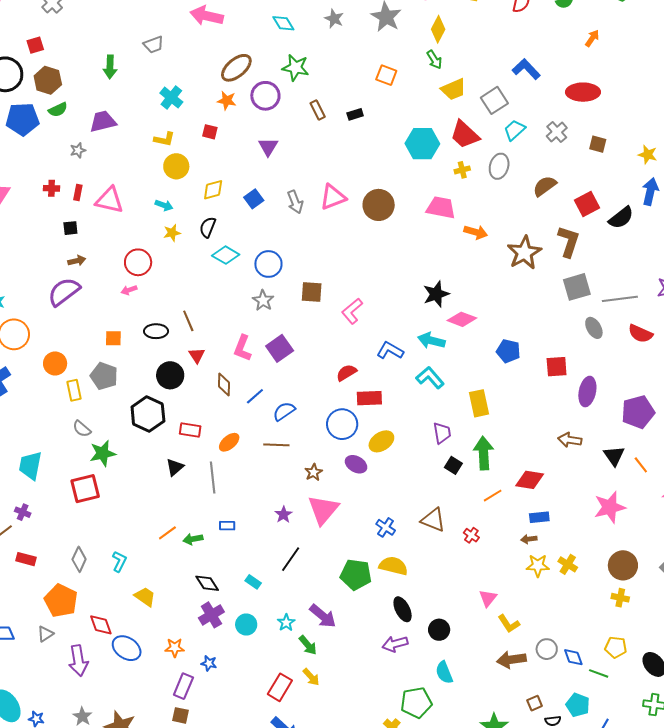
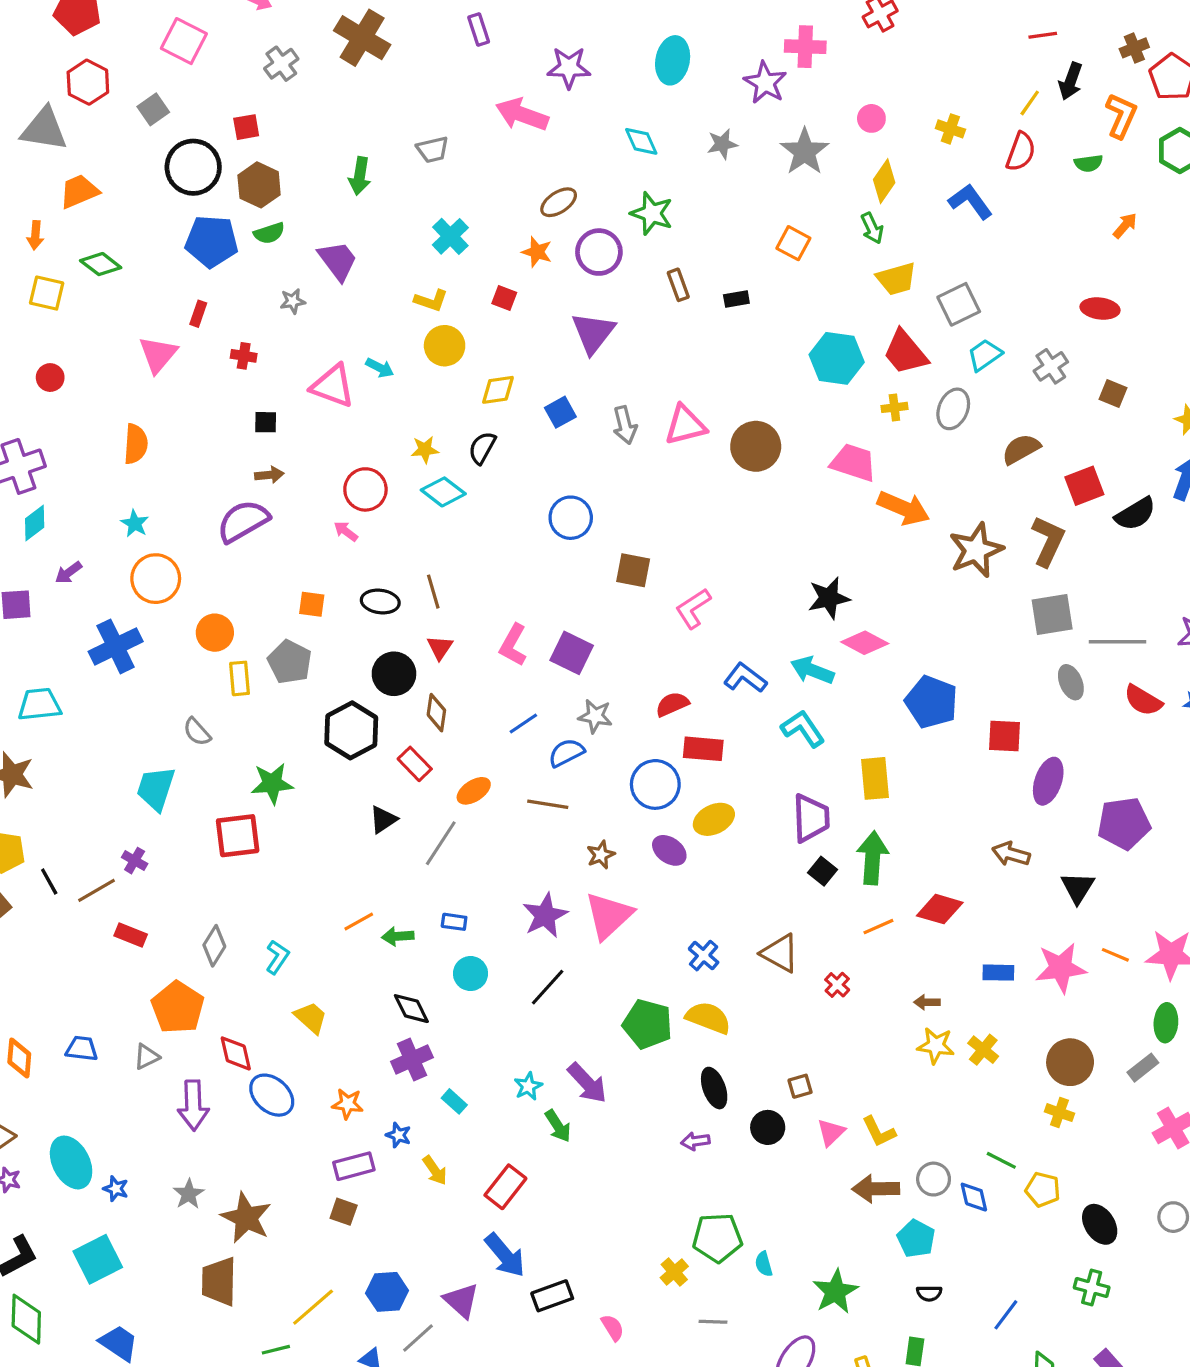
gray star: (334, 19) -> (722, 144), turned 30
brown ellipse: (236, 68) -> (559, 202), size x0.7
blue L-shape: (526, 69) -> (970, 202), moved
red ellipse: (583, 92) -> (1100, 309), size x0.7
purple trapezoid: (103, 121) -> (338, 261), turned 60
purple triangle: (268, 147) -> (593, 333), size x1.4
red rectangle: (78, 192) -> (198, 314), moved
cyan arrow: (164, 205) -> (380, 368), moved
orange arrow: (476, 232) -> (904, 508), size x1.4
cyan diamond: (226, 255) -> (443, 492), moved
pink arrow: (129, 290) -> (346, 531), turned 49
gray star: (263, 300) -> (595, 716), moved, turned -30
purple square: (280, 348) -> (572, 653), turned -36
blue pentagon: (508, 351) -> (932, 702), size x1.4
brown diamond: (224, 384) -> (436, 713), moved
gray semicircle: (82, 429) -> (197, 732), moved
red rectangle: (190, 430) -> (415, 764), turned 30
purple trapezoid: (442, 433) -> (811, 818), size x1.4
orange line: (641, 465) -> (1115, 955), moved, turned -36
gray line: (213, 478) -> (441, 843), turned 32
purple star: (283, 515) -> (545, 915), size x1.6
blue rectangle: (539, 517) -> (998, 973), moved
cyan rectangle: (253, 582) -> (454, 1101), moved
pink triangle: (488, 598) -> (831, 1132), moved
cyan circle: (246, 625) -> (470, 974), moved
purple arrow: (395, 644) -> (695, 1141), size x0.7
cyan semicircle: (444, 672) -> (764, 1264), moved, size x0.7
green line: (599, 673) -> (1001, 1160), moved
yellow arrow: (311, 677) -> (435, 1170), moved
purple rectangle: (183, 686) -> (354, 1166), turned 45
brown square: (535, 703) -> (800, 1086), moved
cyan pentagon: (578, 705) -> (916, 1239), moved

